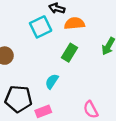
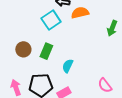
green rectangle: (69, 53) -> (46, 51), moved

